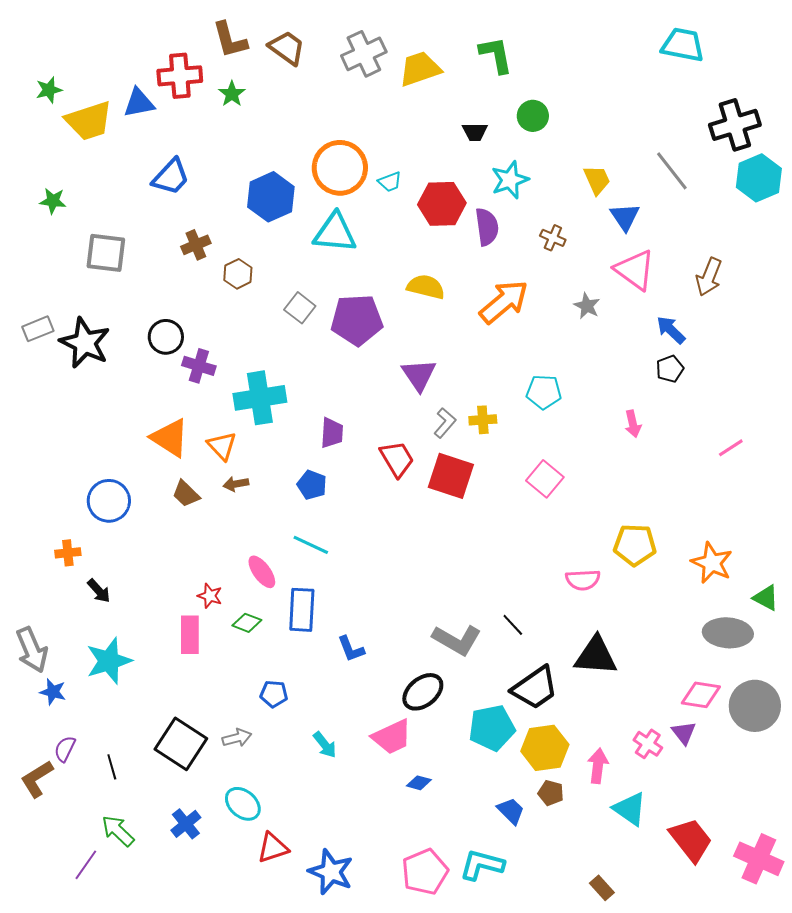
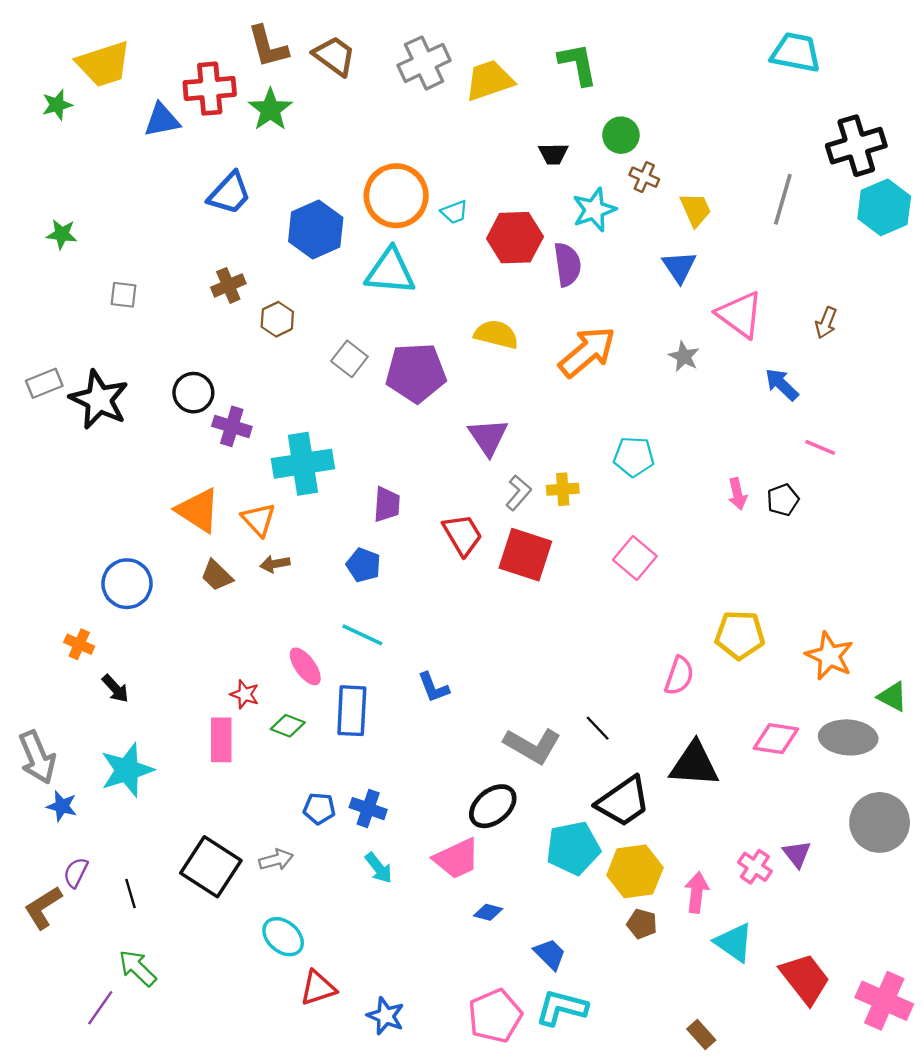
green star: (232, 94) -> (270, 110), size x1.4
yellow trapezoid: (89, 121) -> (104, 64), moved
gray line: (672, 171) -> (783, 199), turned 54
blue trapezoid: (171, 177) -> (230, 193), moved
blue triangle: (625, 217) -> (679, 267), moved
brown cross: (553, 238) -> (644, 177), moved
gray square: (106, 253) -> (123, 295), size x0.6
brown arrow: (709, 277) -> (826, 323), size x0.7
black pentagon: (670, 369) -> (783, 500), moved
pink line: (731, 448) -> (820, 447), moved, turned 56
orange cross: (68, 553) -> (79, 644), turned 30
pink semicircle: (583, 580) -> (679, 676), turned -68
blue L-shape: (351, 649) -> (433, 687), moved
pink diamond: (701, 695) -> (776, 739), moved
blue trapezoid: (511, 811) -> (550, 954), moved
blue cross: (186, 824) -> (368, 809), moved, turned -32
blue star: (331, 872) -> (386, 1016), size x0.7

